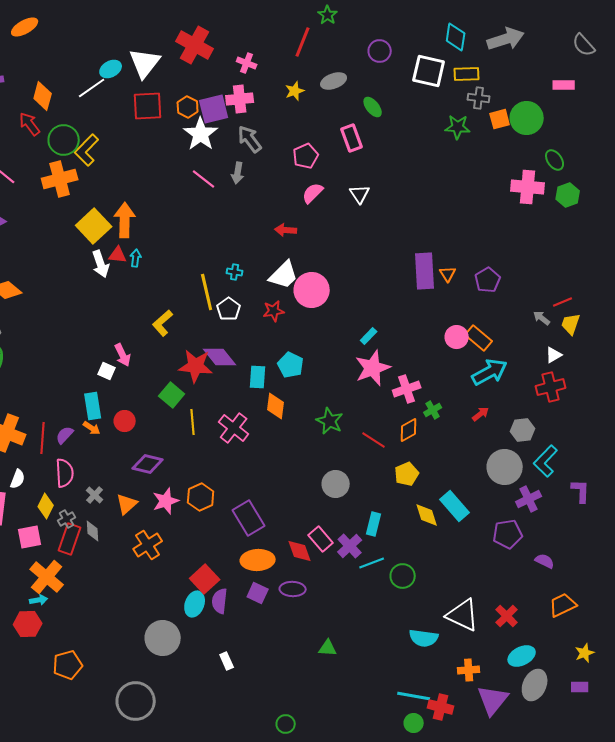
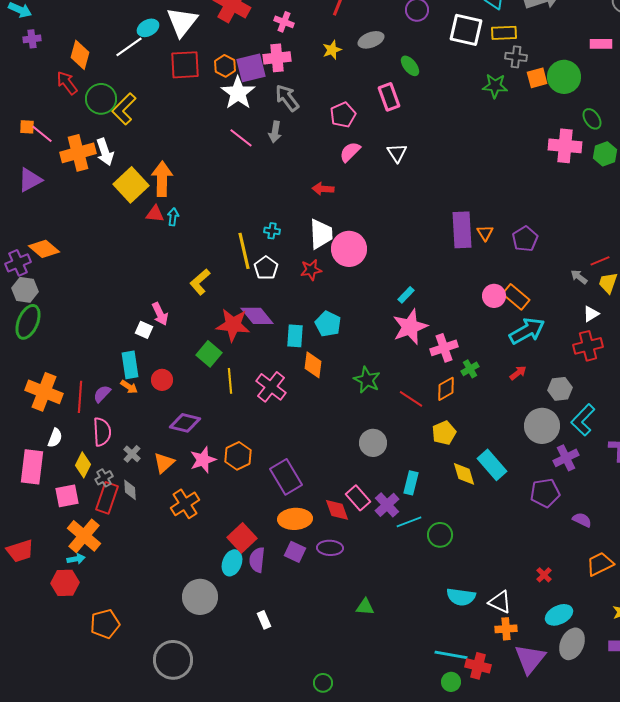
orange cross: (60, 179) -> (78, 153), moved
white arrow: (101, 264) -> (105, 152), moved
white trapezoid: (284, 275) -> (321, 234), turned -48
white triangle: (463, 615) -> (500, 602), moved, size x0.7
red cross: (507, 616) -> (544, 575), size x0.7

